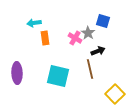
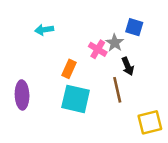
orange rectangle: (45, 38) -> (69, 69), moved, turned 32
black arrow: (98, 51) -> (128, 66), turned 88
yellow square: (115, 94) -> (150, 122), turned 30

